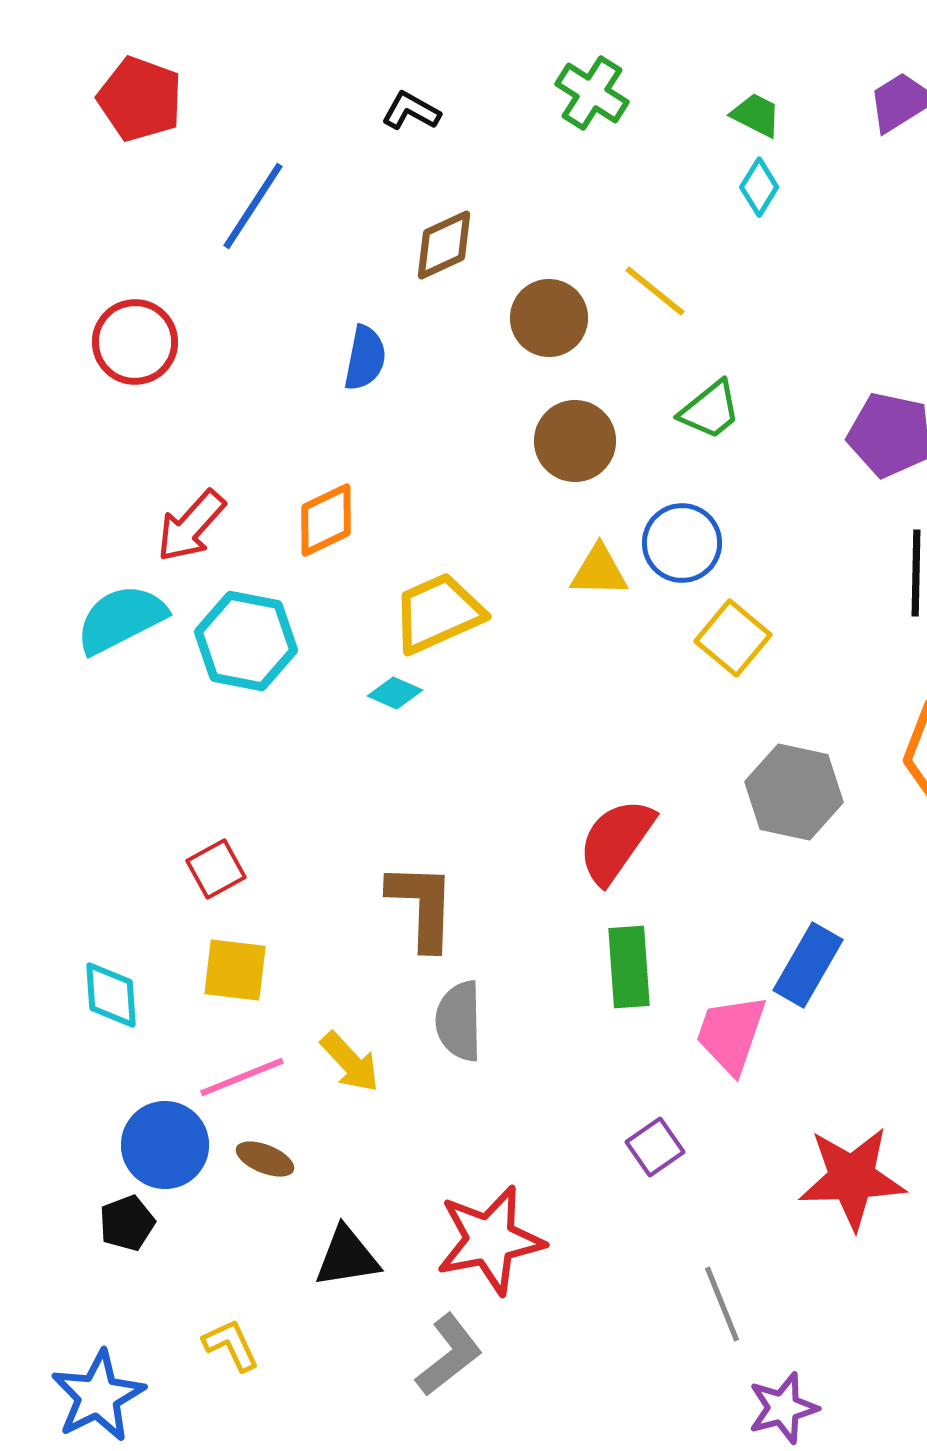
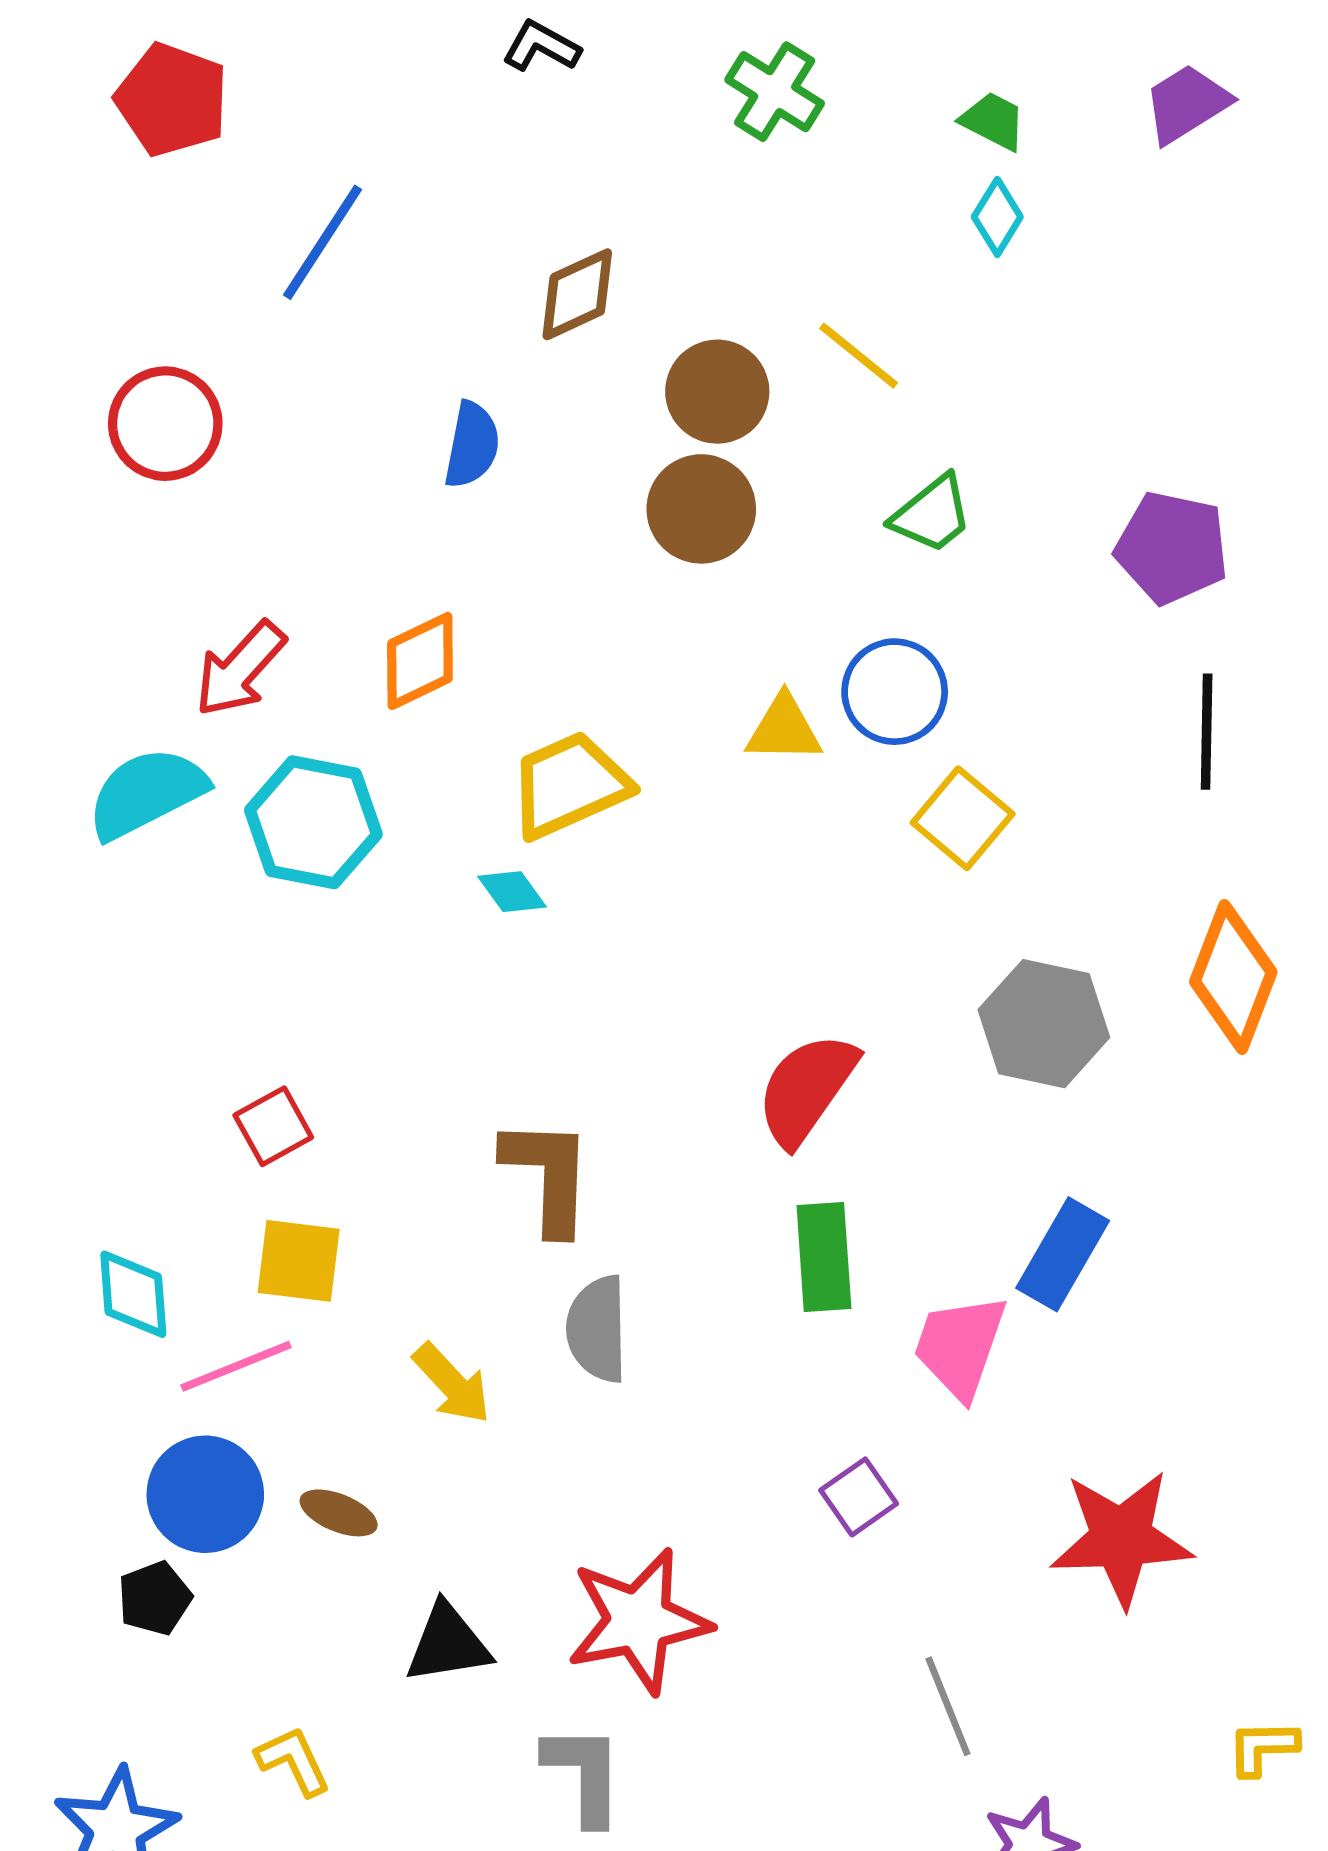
black L-shape: (411, 111) -> (541, 46), moved
brown circle: (575, 441) -> (701, 509), moved
cyan diamond: (395, 693) -> (512, 892), turned 30
pink line: (242, 1077) -> (236, 1366), moved
gray L-shape: (449, 1355) -> (584, 1774), turned -52

